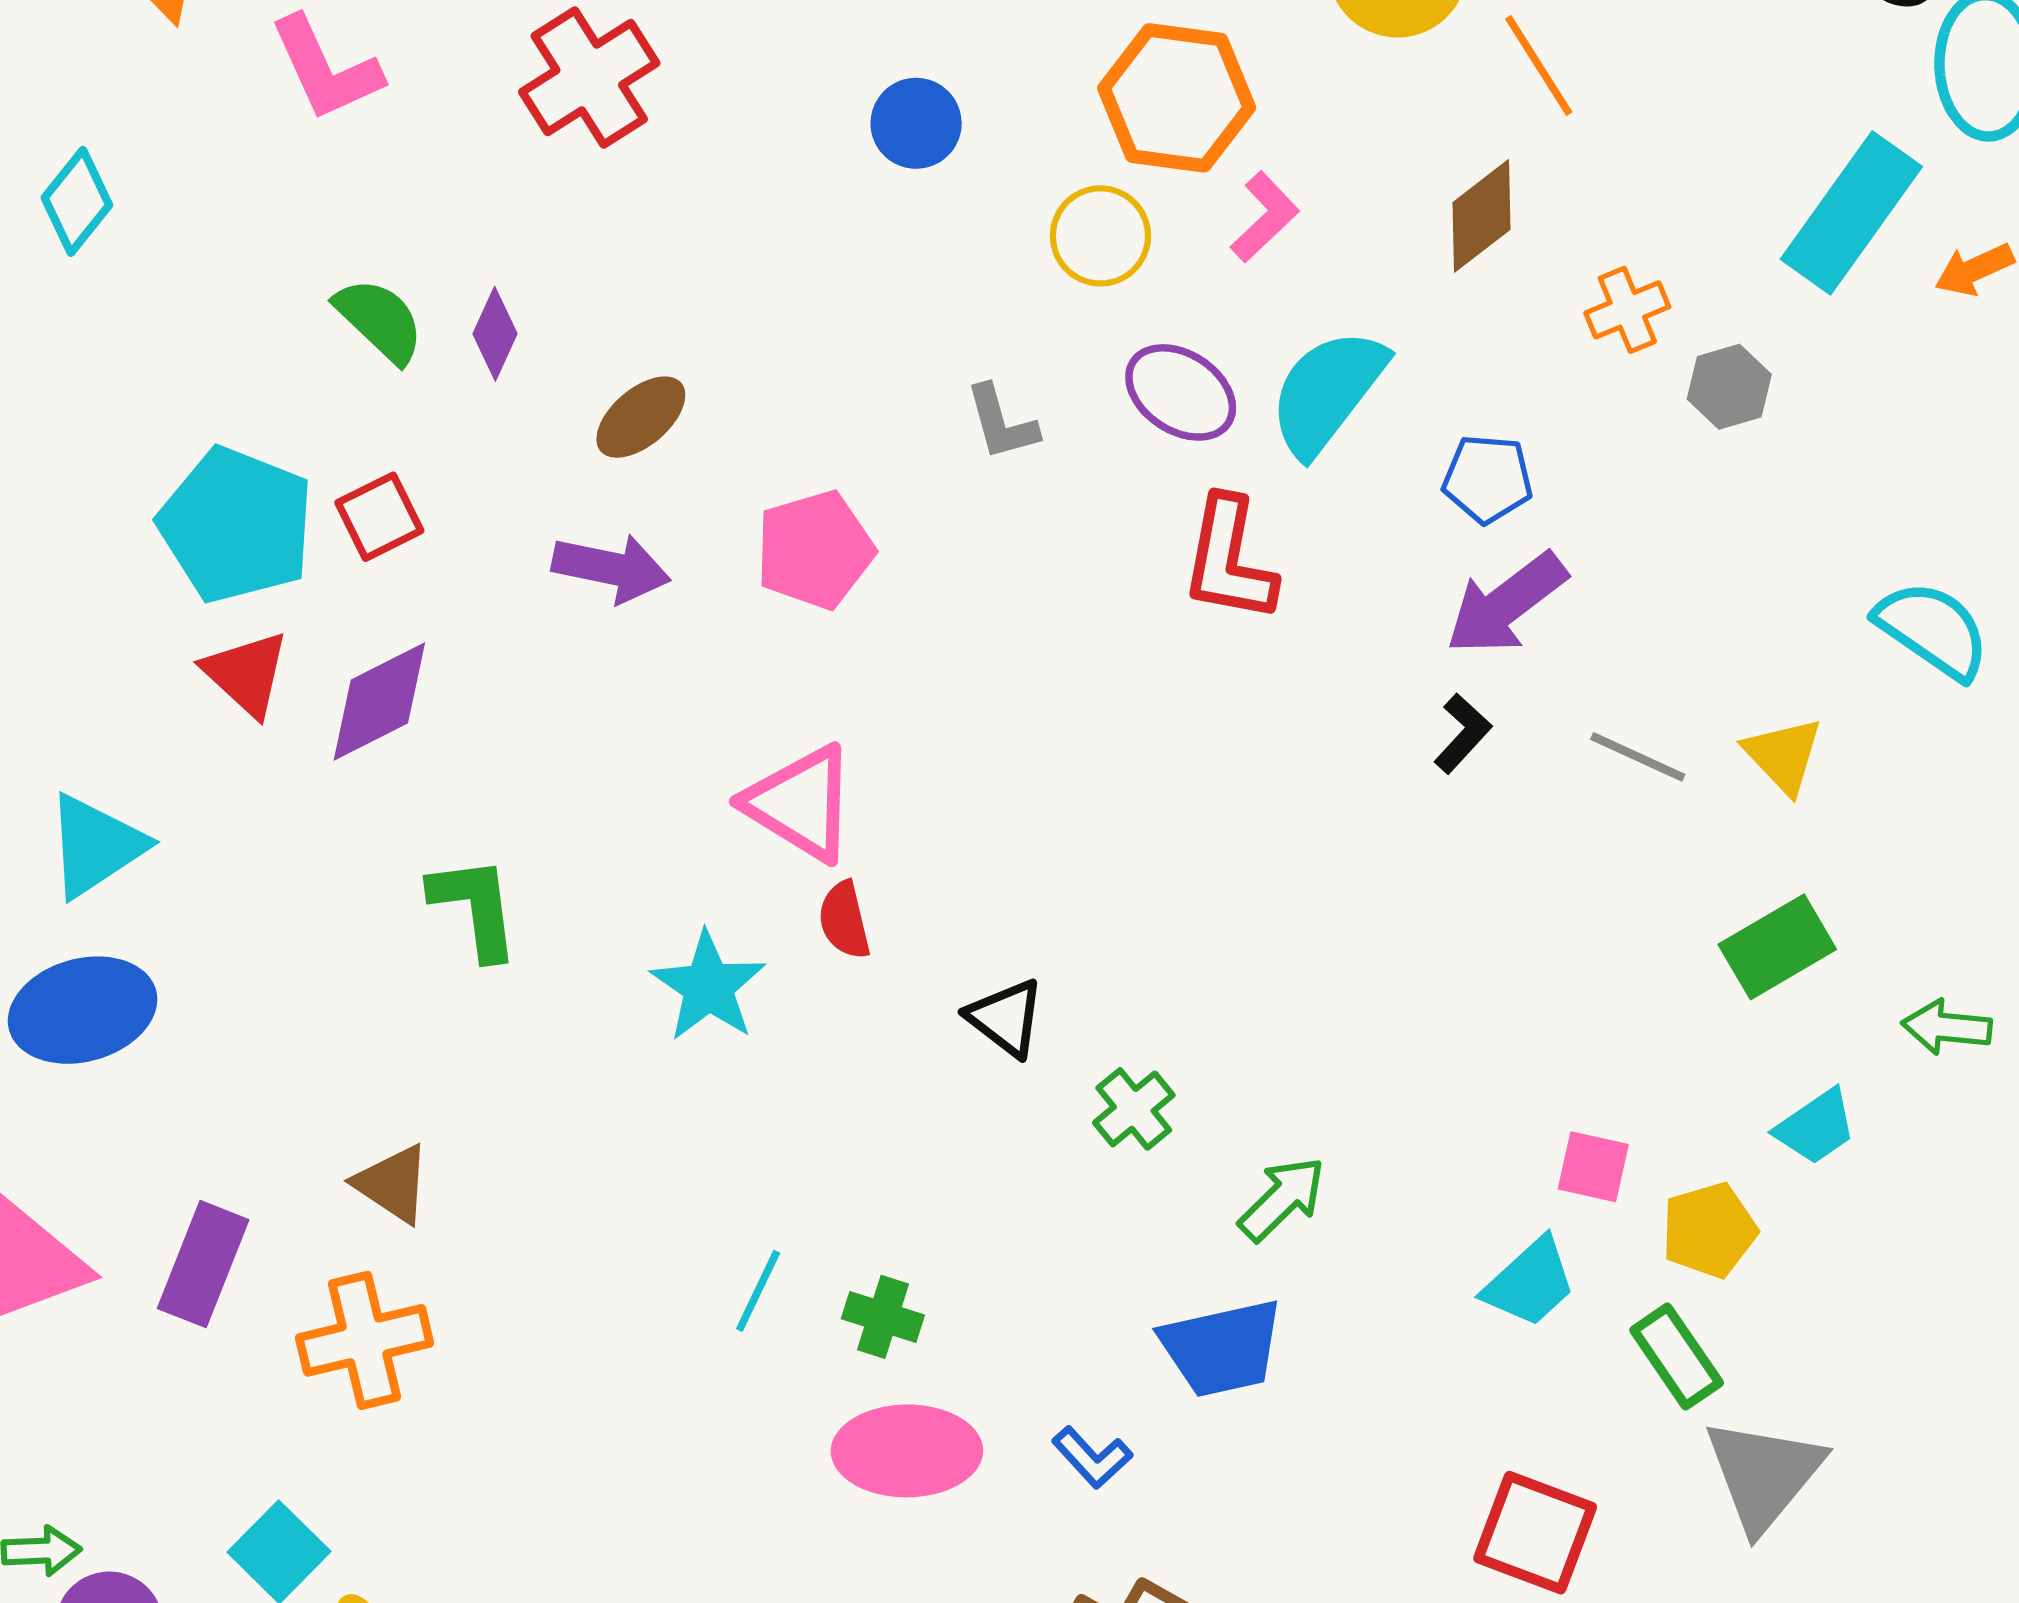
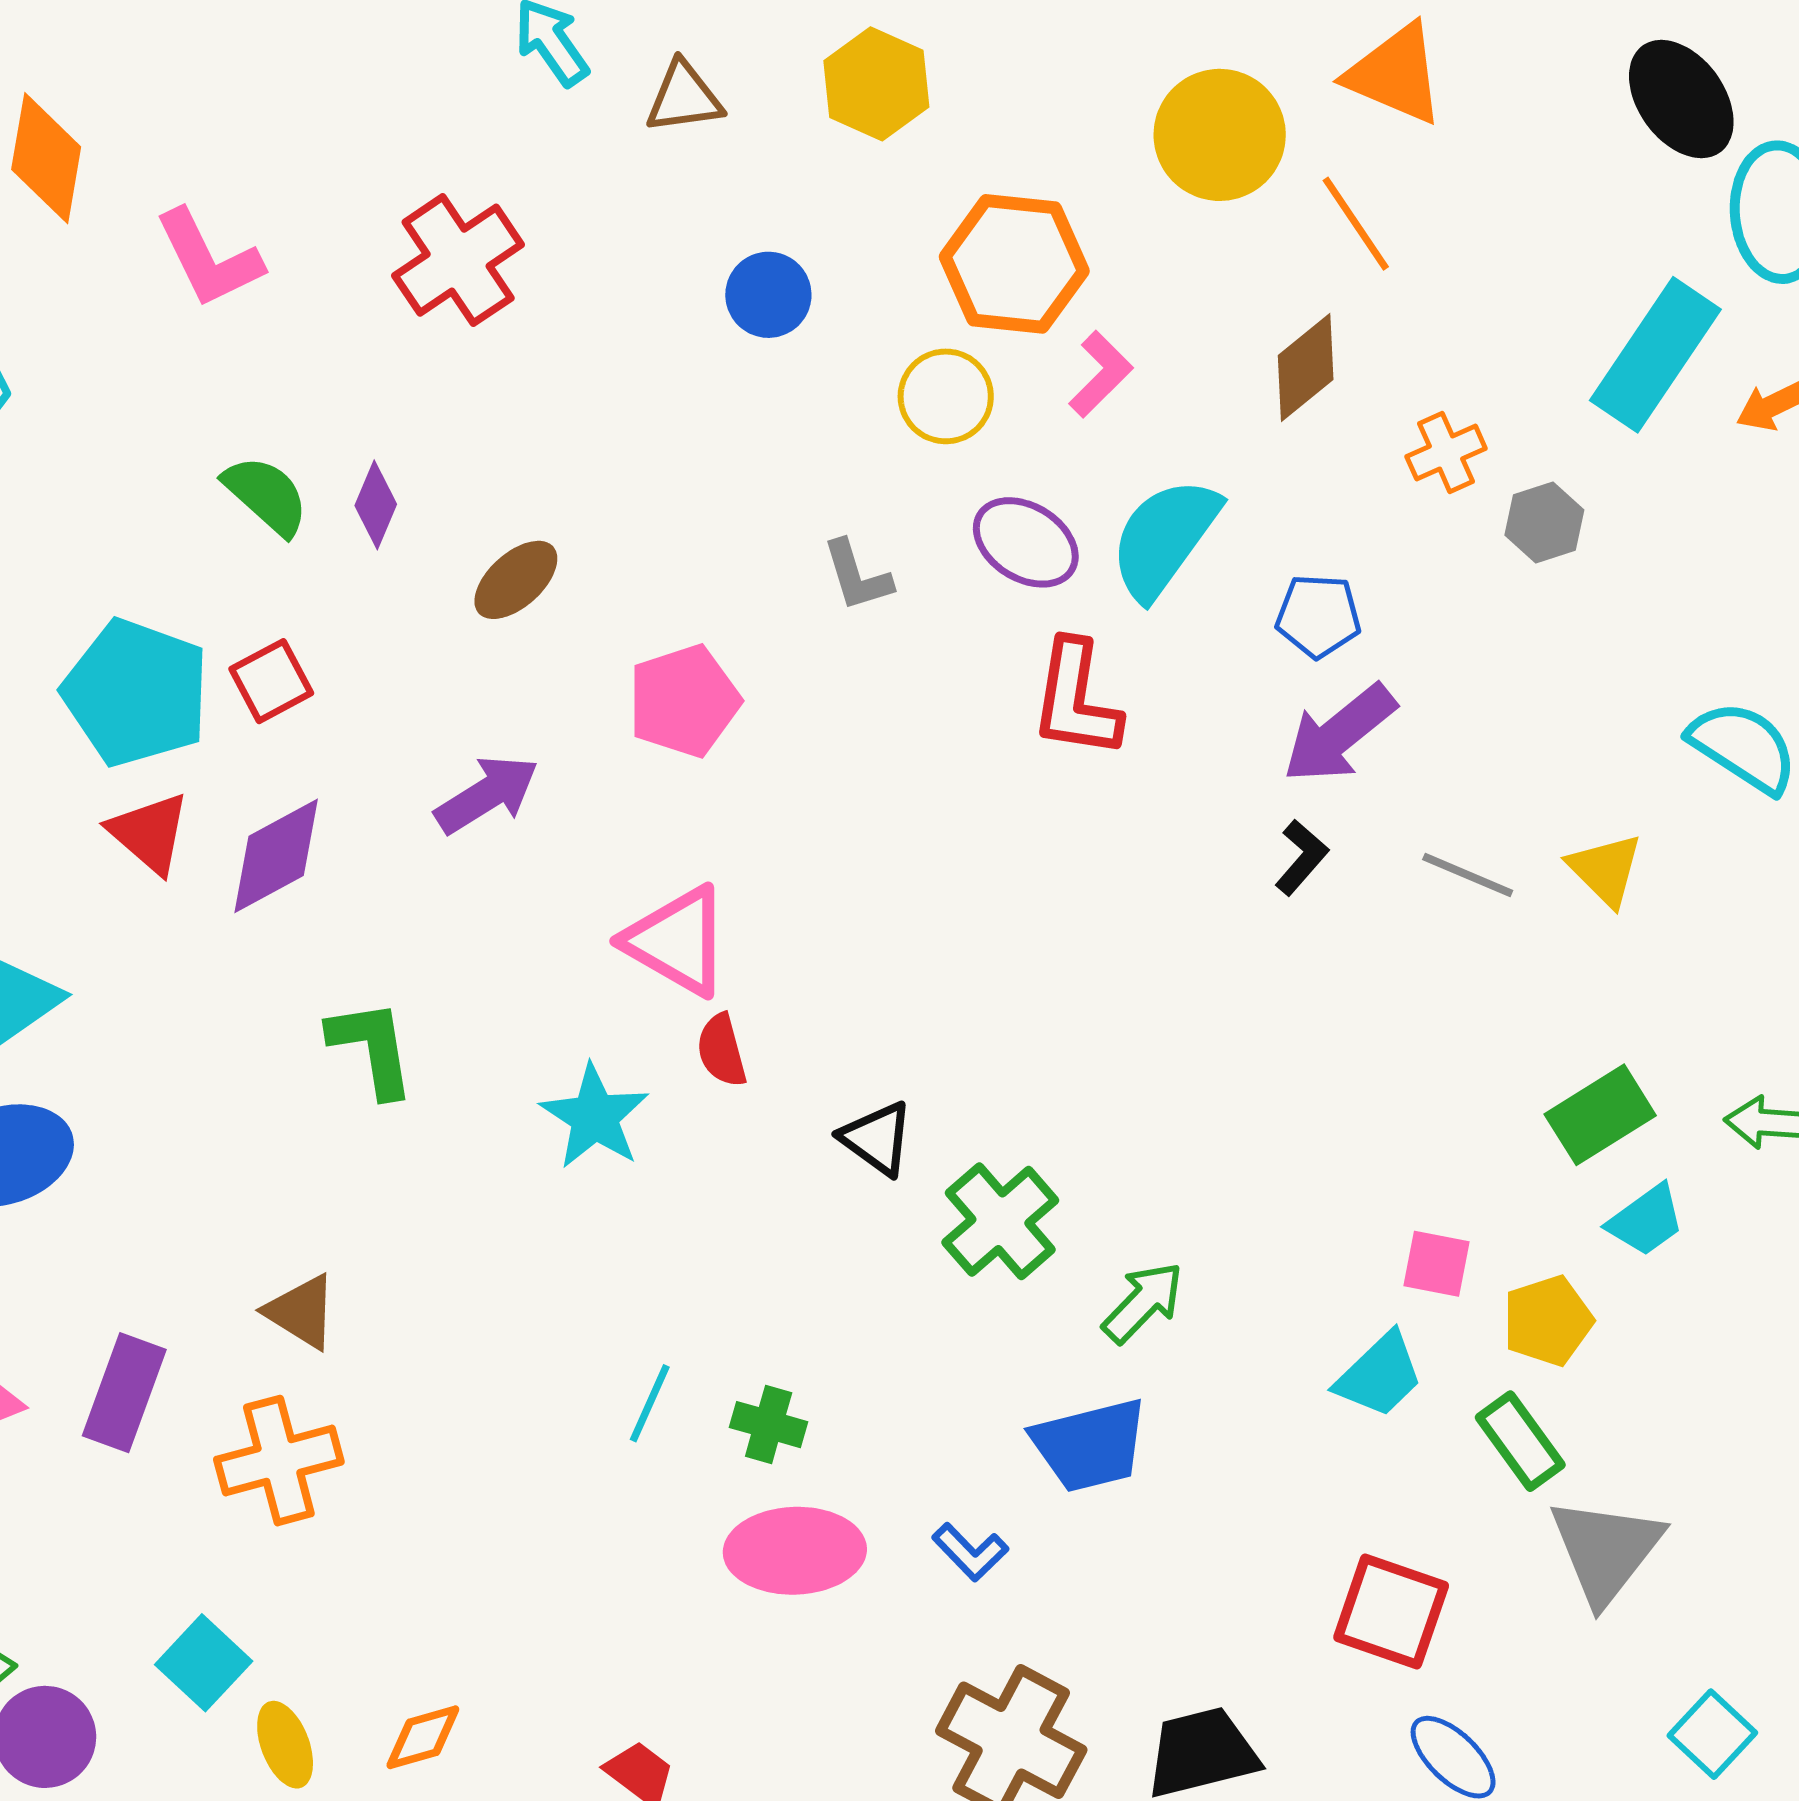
purple arrow: (611, 568) -> (487, 794), moved, turned -42
green rectangle: (1777, 947) -> (1600, 1115), moved
green cross: (1134, 1109) -> (1000, 1221), size x1.5

